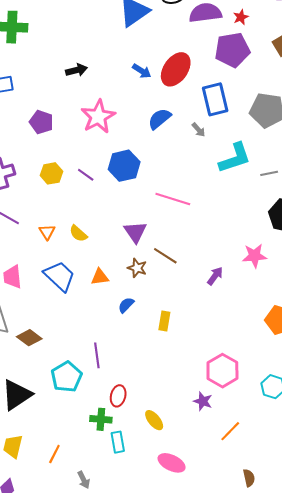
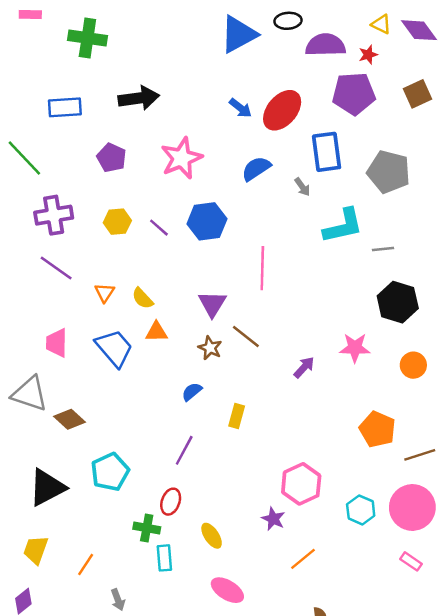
black arrow: (76, 70) -> (139, 98), moved, size x1.5
pink line: (173, 199) -> (262, 268), turned 68
orange triangle: (100, 277) -> (156, 332), moved
purple line: (97, 355) -> (184, 450), moved, turned 30

